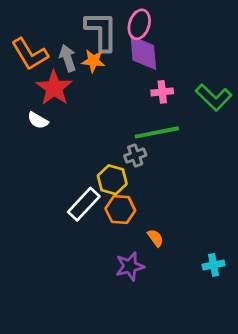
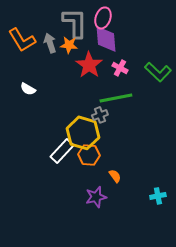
red star: (54, 88) -> (89, 65), moved
pink cross: (162, 92) -> (120, 68), turned 35
yellow hexagon: (112, 180) -> (83, 133), size x1.5

